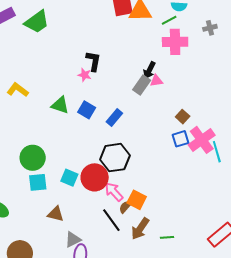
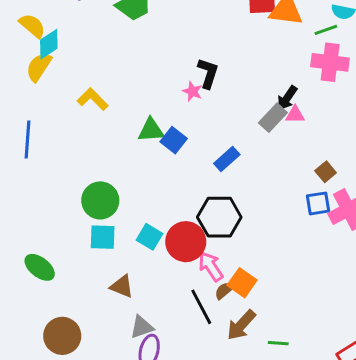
green triangle: (60, 105) -> (151, 130), turned -30
blue square: (87, 110) -> (174, 140), moved

